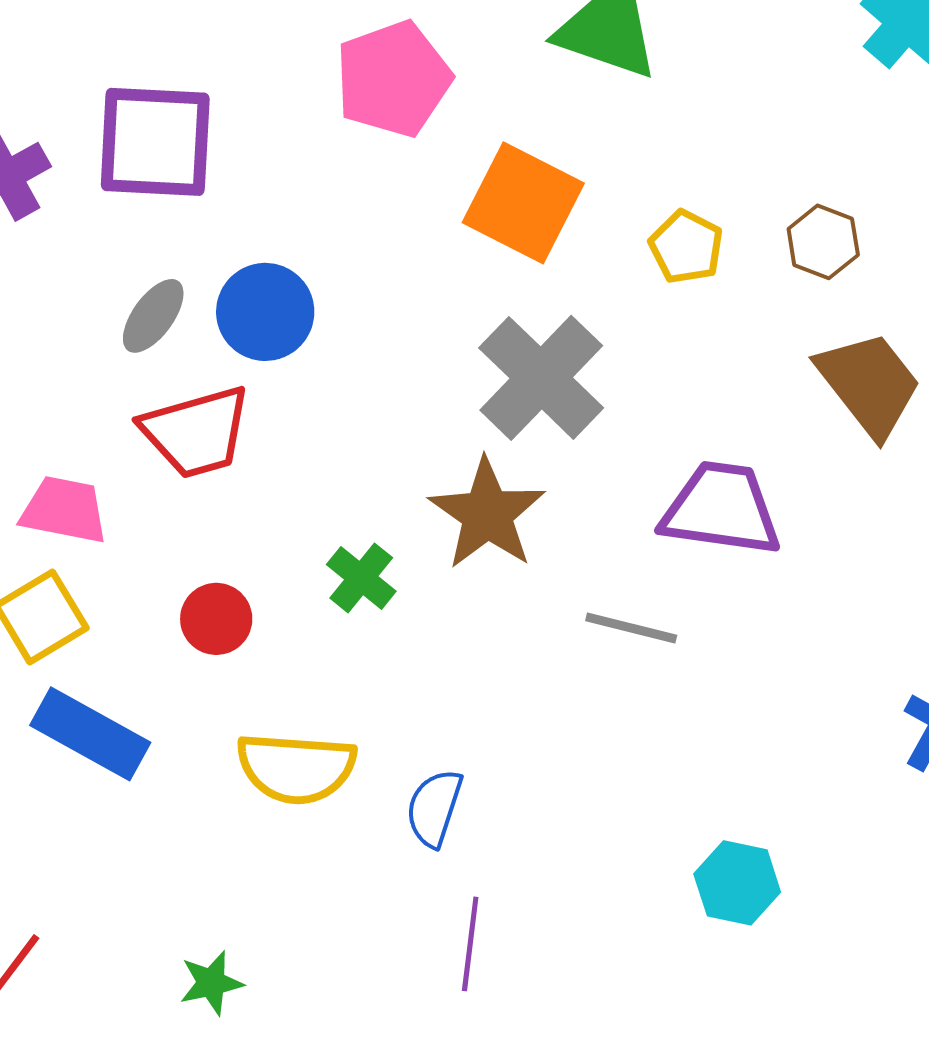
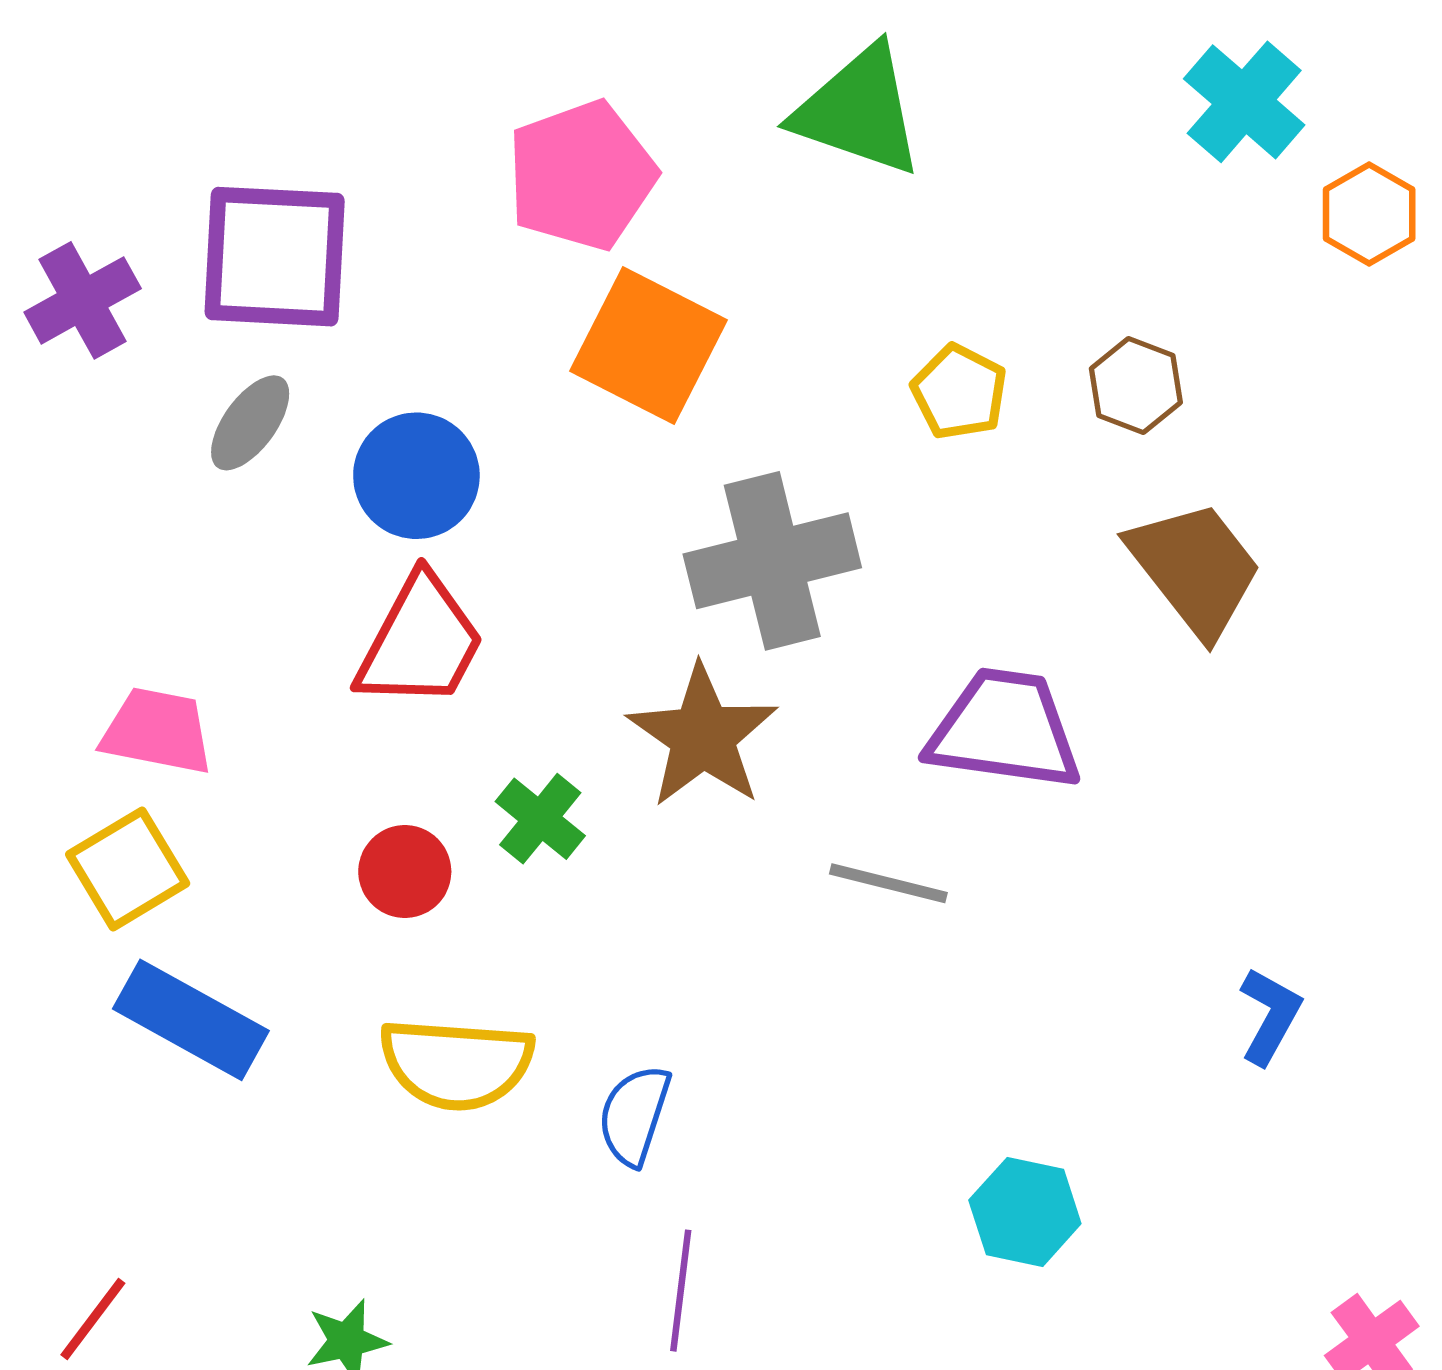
orange square: (523, 203) -> (649, 346), moved
gray ellipse: (153, 316) -> (250, 423), moved
gray cross: (541, 378) -> (772, 561), turned 32
red trapezoid: (196, 432) -> (420, 642), moved, turned -46
red circle: (216, 619) -> (405, 872), moved

